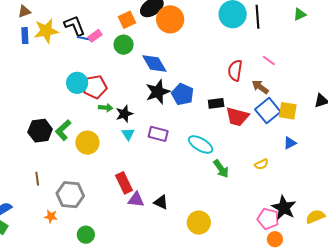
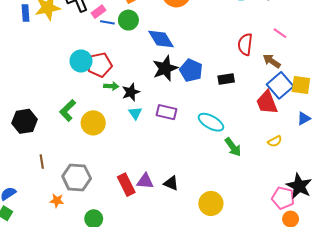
blue line: (84, 38) -> (107, 22), moved
red trapezoid: (237, 117) -> (267, 102), moved, turned 55
black hexagon: (40, 131) -> (25, 121), moved
red rectangle: (124, 183) -> (126, 185), moved

